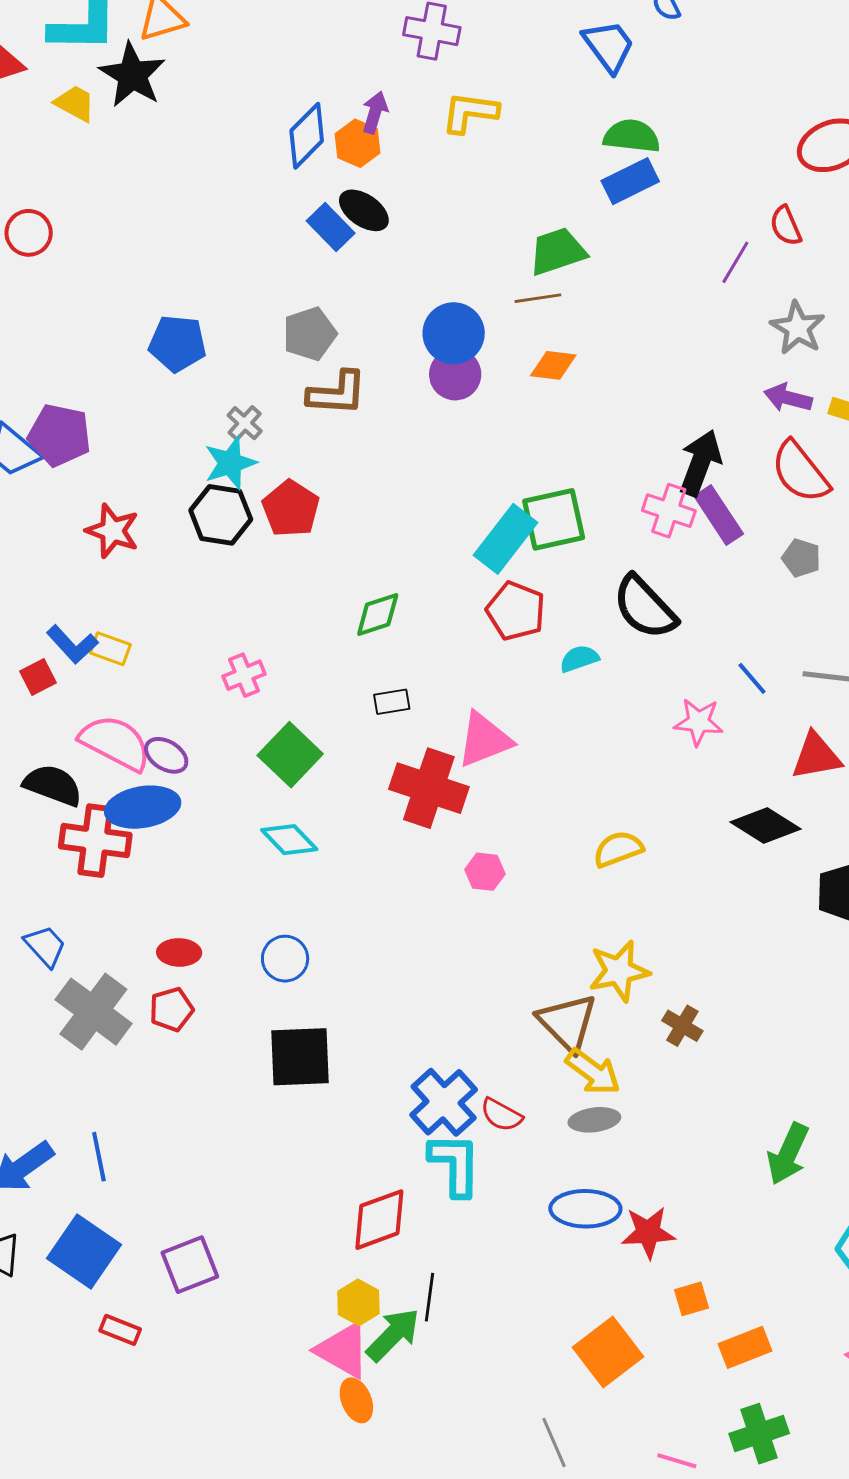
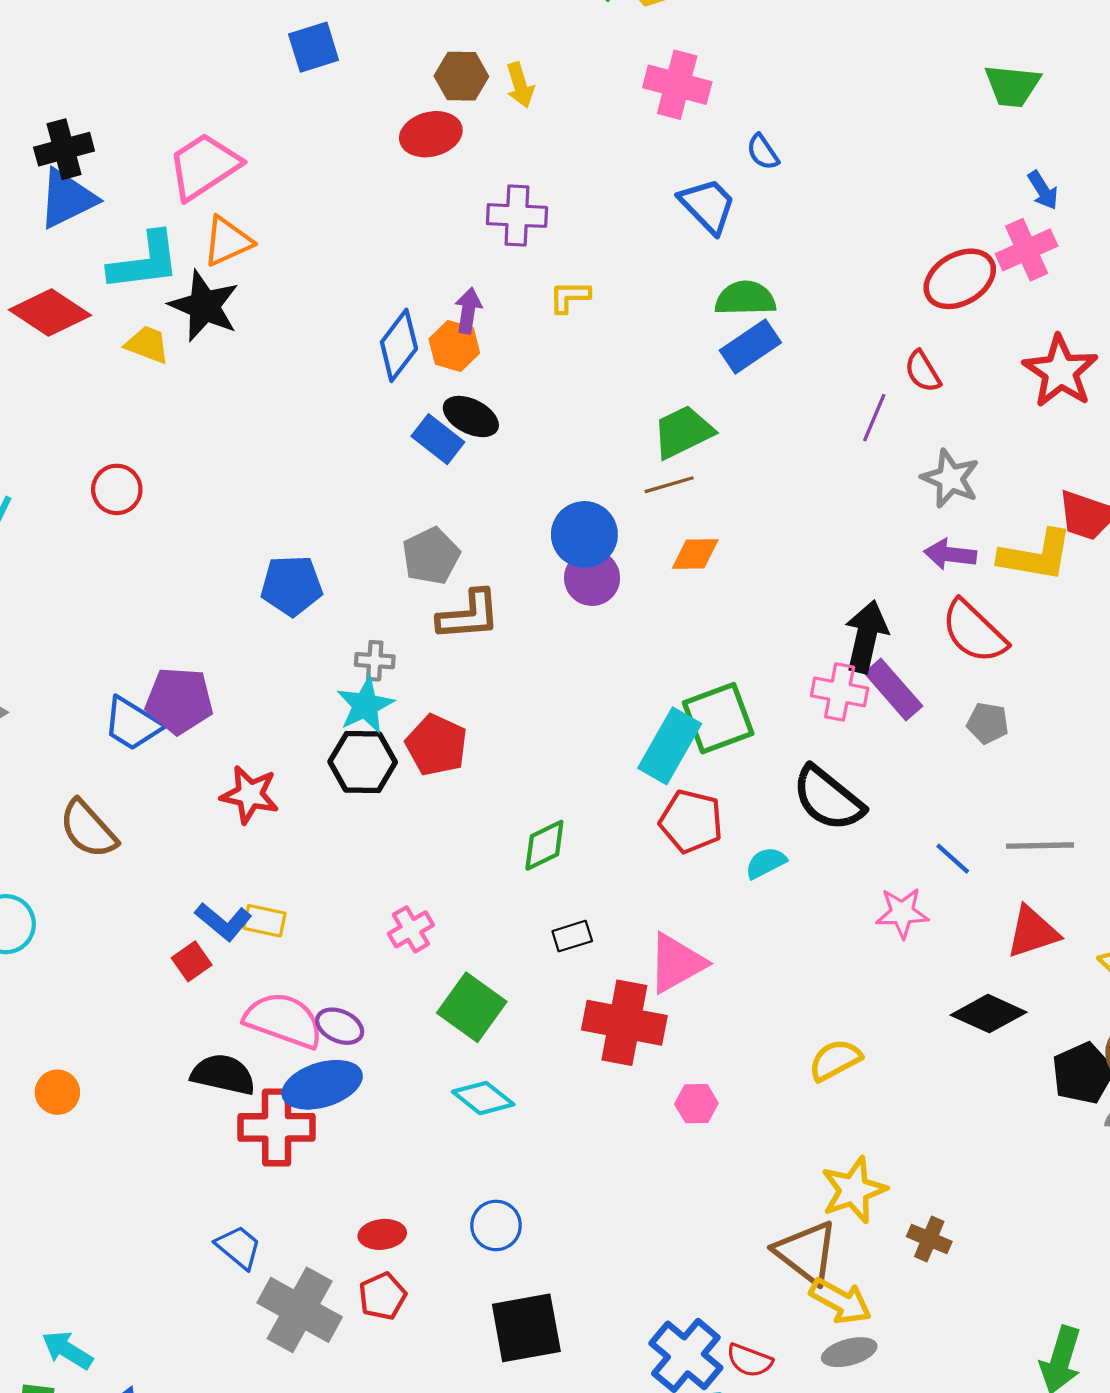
yellow L-shape: (470, 112) -> (570, 297), size x0.7
gray cross: (245, 423) -> (375, 661), turned -30

